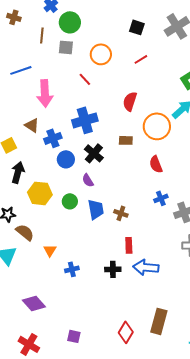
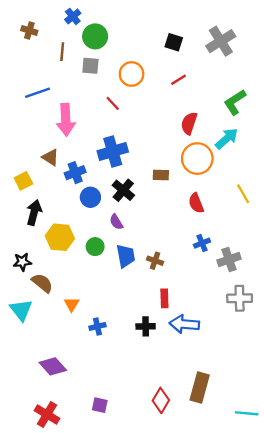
red semicircle: (130, 101) -> (189, 123), moved

